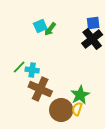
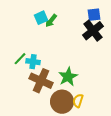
green star: (80, 95) -> (68, 77), moved

